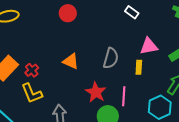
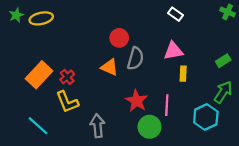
red circle: (68, 13) -> (119, 38), moved
pink triangle: (149, 46) -> (173, 51), moved
gray semicircle: (111, 58) -> (135, 59), moved

